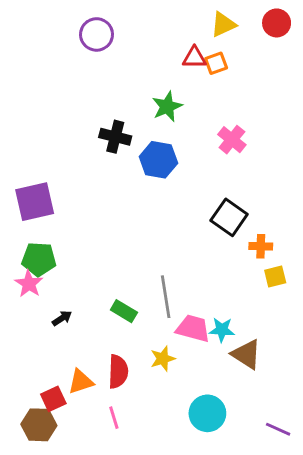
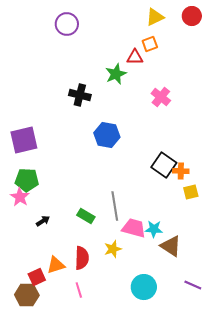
red triangle: (194, 58) -> (135, 57), moved
blue hexagon: (158, 160) -> (107, 135), moved
black square: (229, 217) -> (164, 165), moved
purple line: (278, 429) -> (193, 285), moved

